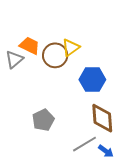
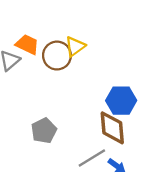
blue hexagon: (92, 80) -> (121, 101), moved

